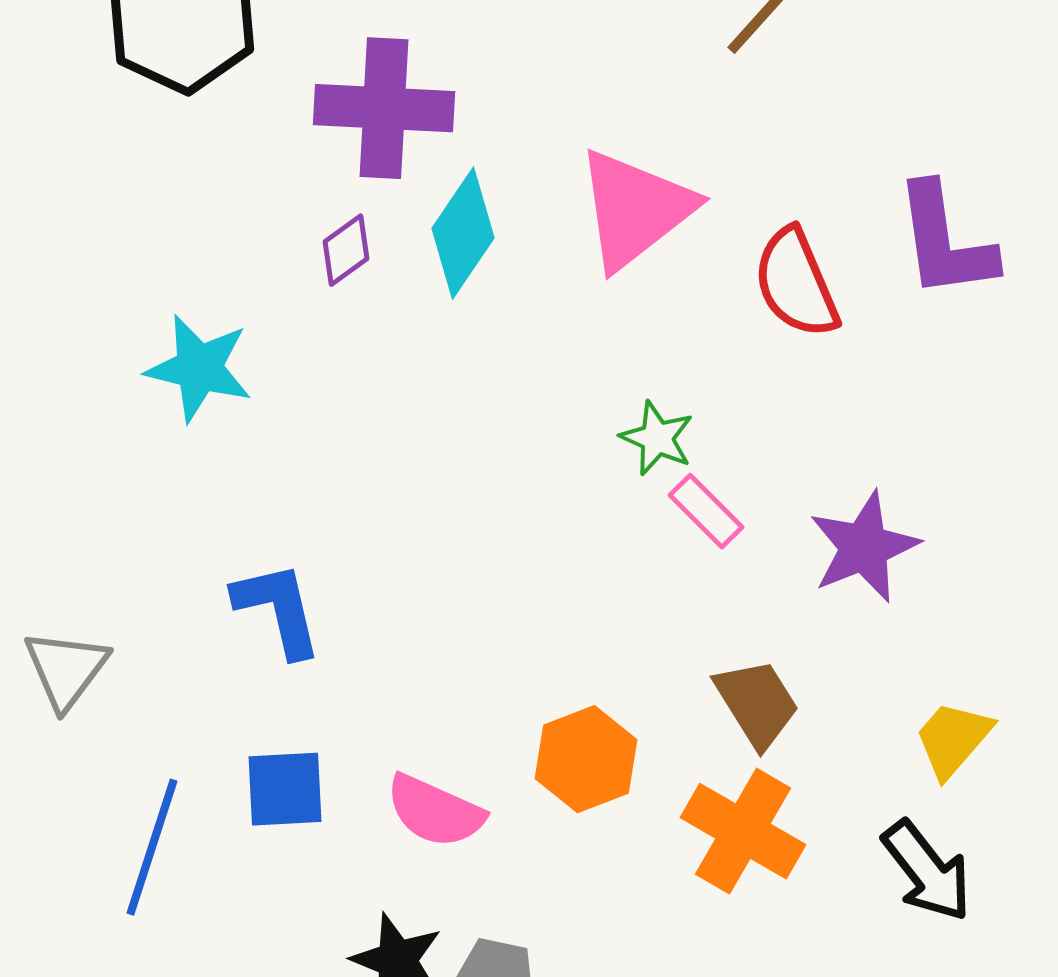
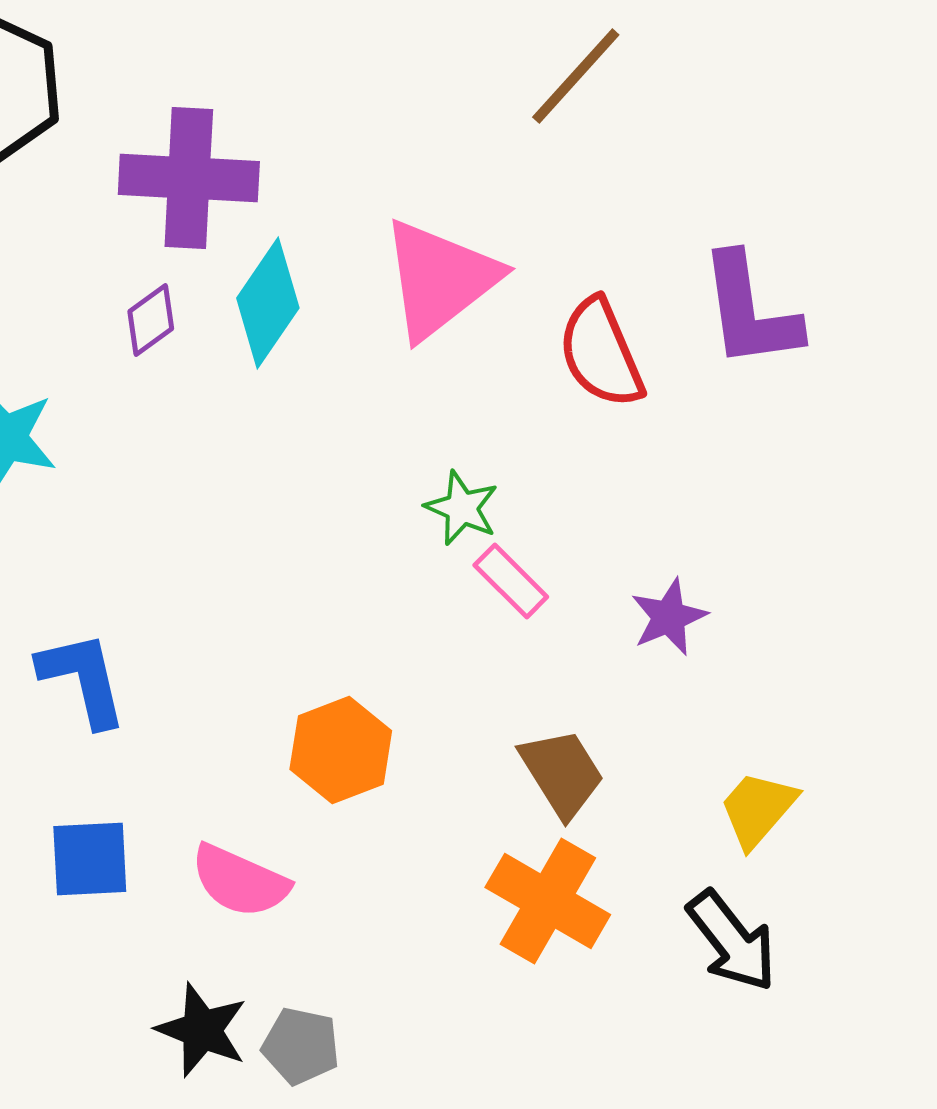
purple star: (864, 547) -> (669, 617), size x0.7
orange hexagon: (586, 759) -> (341, 750), moved

